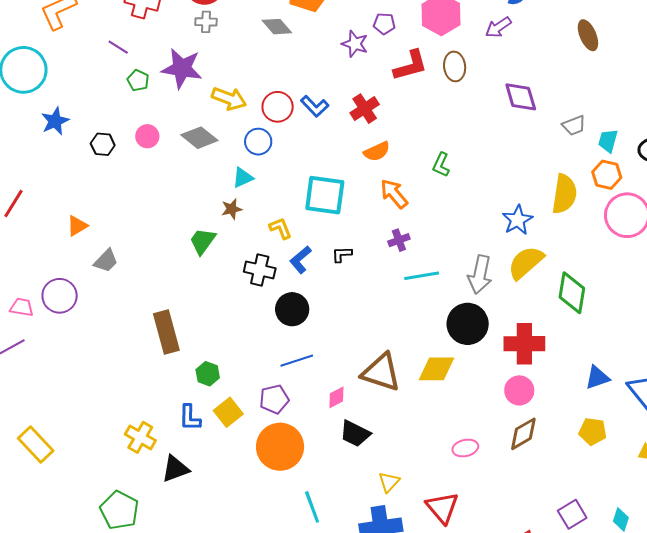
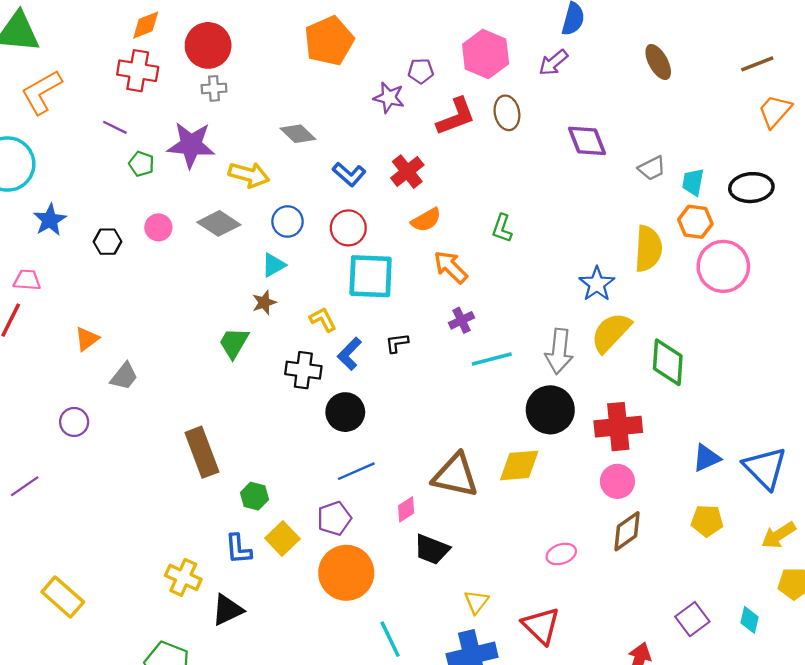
gray diamond: (277, 27) -> (298, 134), moved
red circle: (278, 107) -> (348, 228), moved
purple circle: (60, 296) -> (74, 422), size x0.7
pink trapezoid: (22, 307) -> (27, 280), moved

